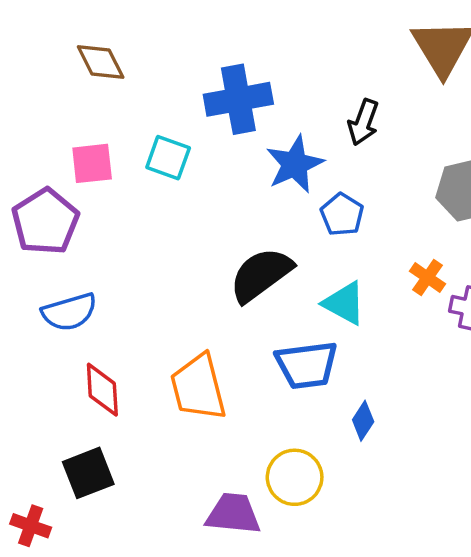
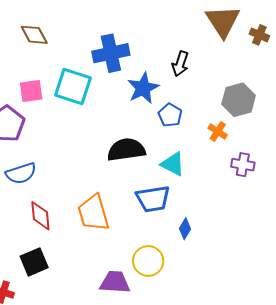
cyan square: (168, 158) -> (73, 87), size x1.5
black semicircle: (261, 275) -> (126, 150), turned 30
orange cross: (427, 277) -> (218, 131), moved

